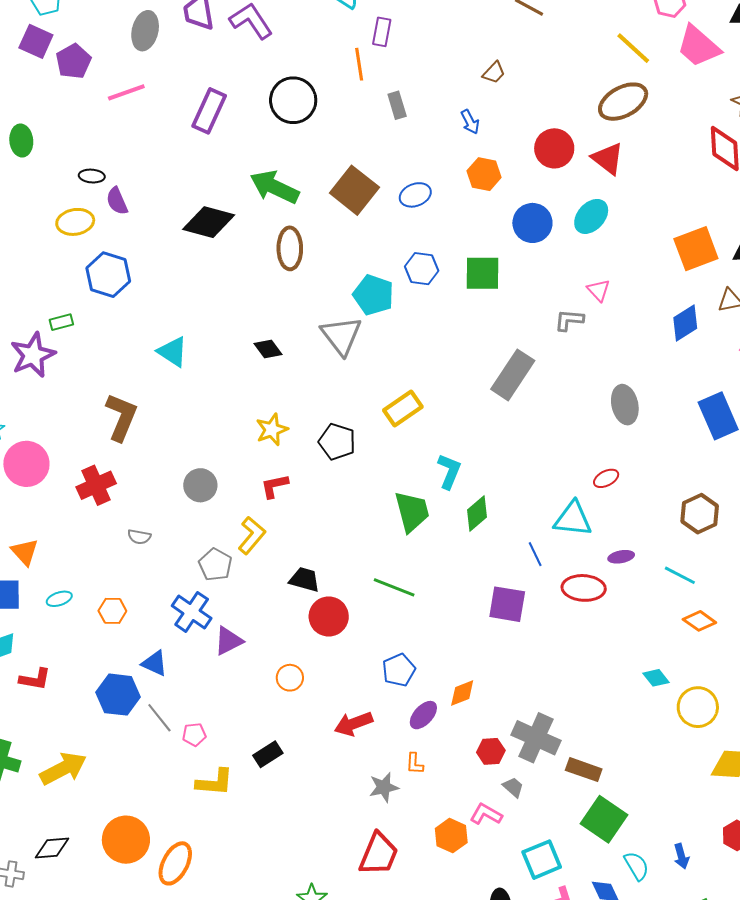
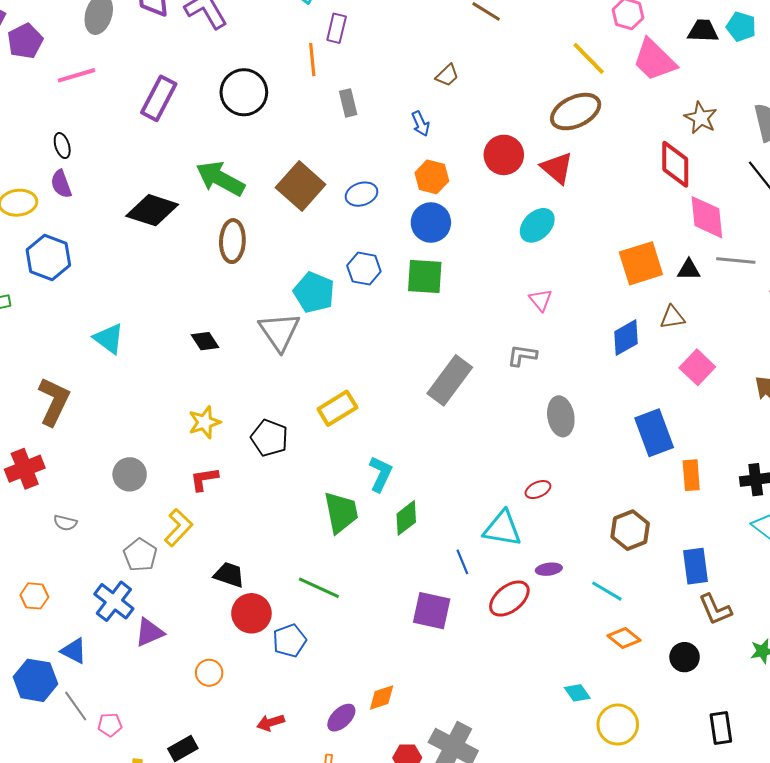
black ellipse: (92, 176) -> (62, 146), moved, turned 65
blue circle: (532, 223) -> (431, 223), moved
gray L-shape: (569, 320) -> (522, 355), moved
red ellipse: (584, 588) -> (509, 599), turned -45
blue pentagon: (399, 670) -> (290, 641), moved
red arrow: (354, 724) -> (271, 723), size x0.7

